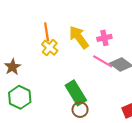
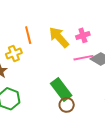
yellow cross: (50, 48) -> (14, 53), moved, turned 35
pink line: (103, 61) -> (83, 58), turned -36

